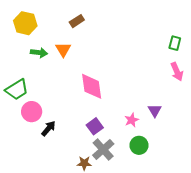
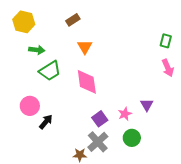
orange triangle: (63, 49) -> (85, 47), moved
green trapezoid: (17, 90) -> (50, 71), moved
purple square: (95, 126) -> (100, 119), moved

